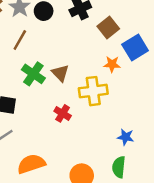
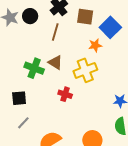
brown square: (108, 27) -> (85, 17), turned -30
brown line: (20, 40) -> (55, 32), moved

